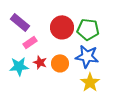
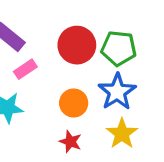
blue star: (87, 56) -> (117, 92), turned 30
red star: (40, 62) -> (70, 142), moved

